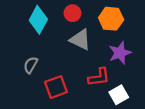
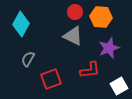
red circle: (72, 13) -> (75, 12), moved
cyan diamond: (38, 20) -> (21, 24), moved
white square: (119, 95) -> (119, 86), moved

